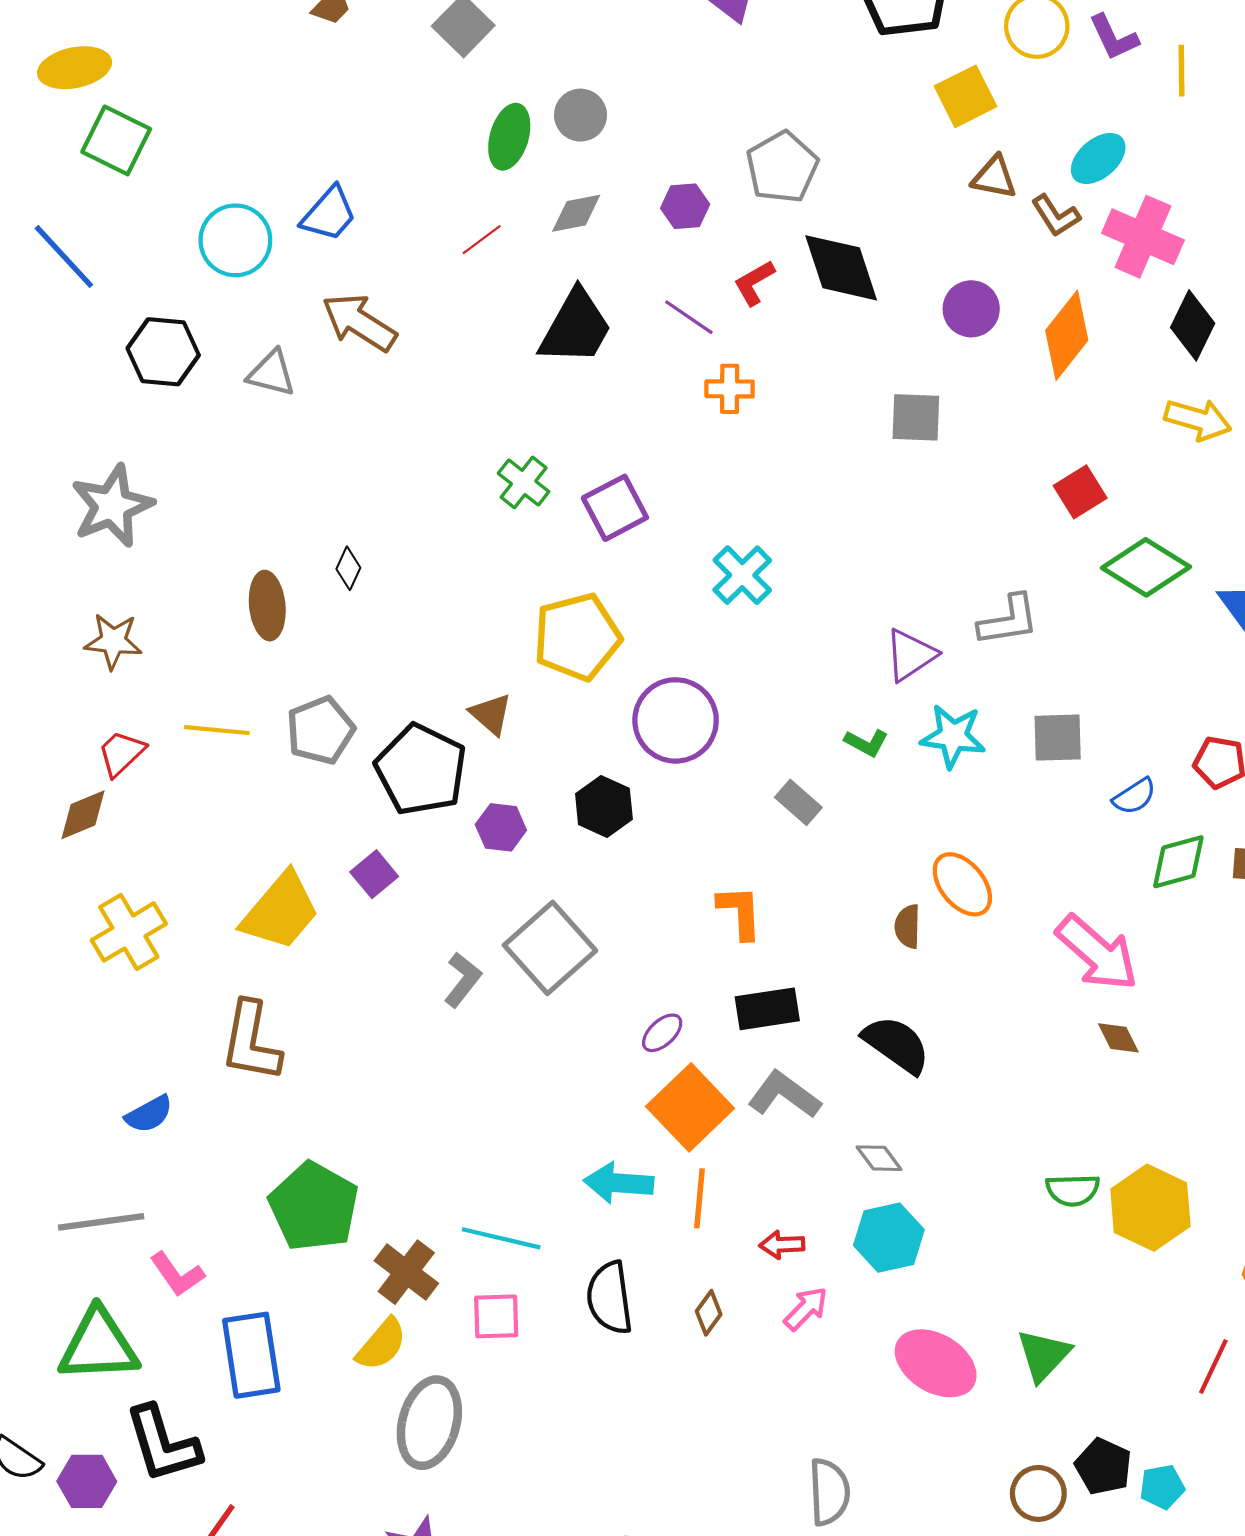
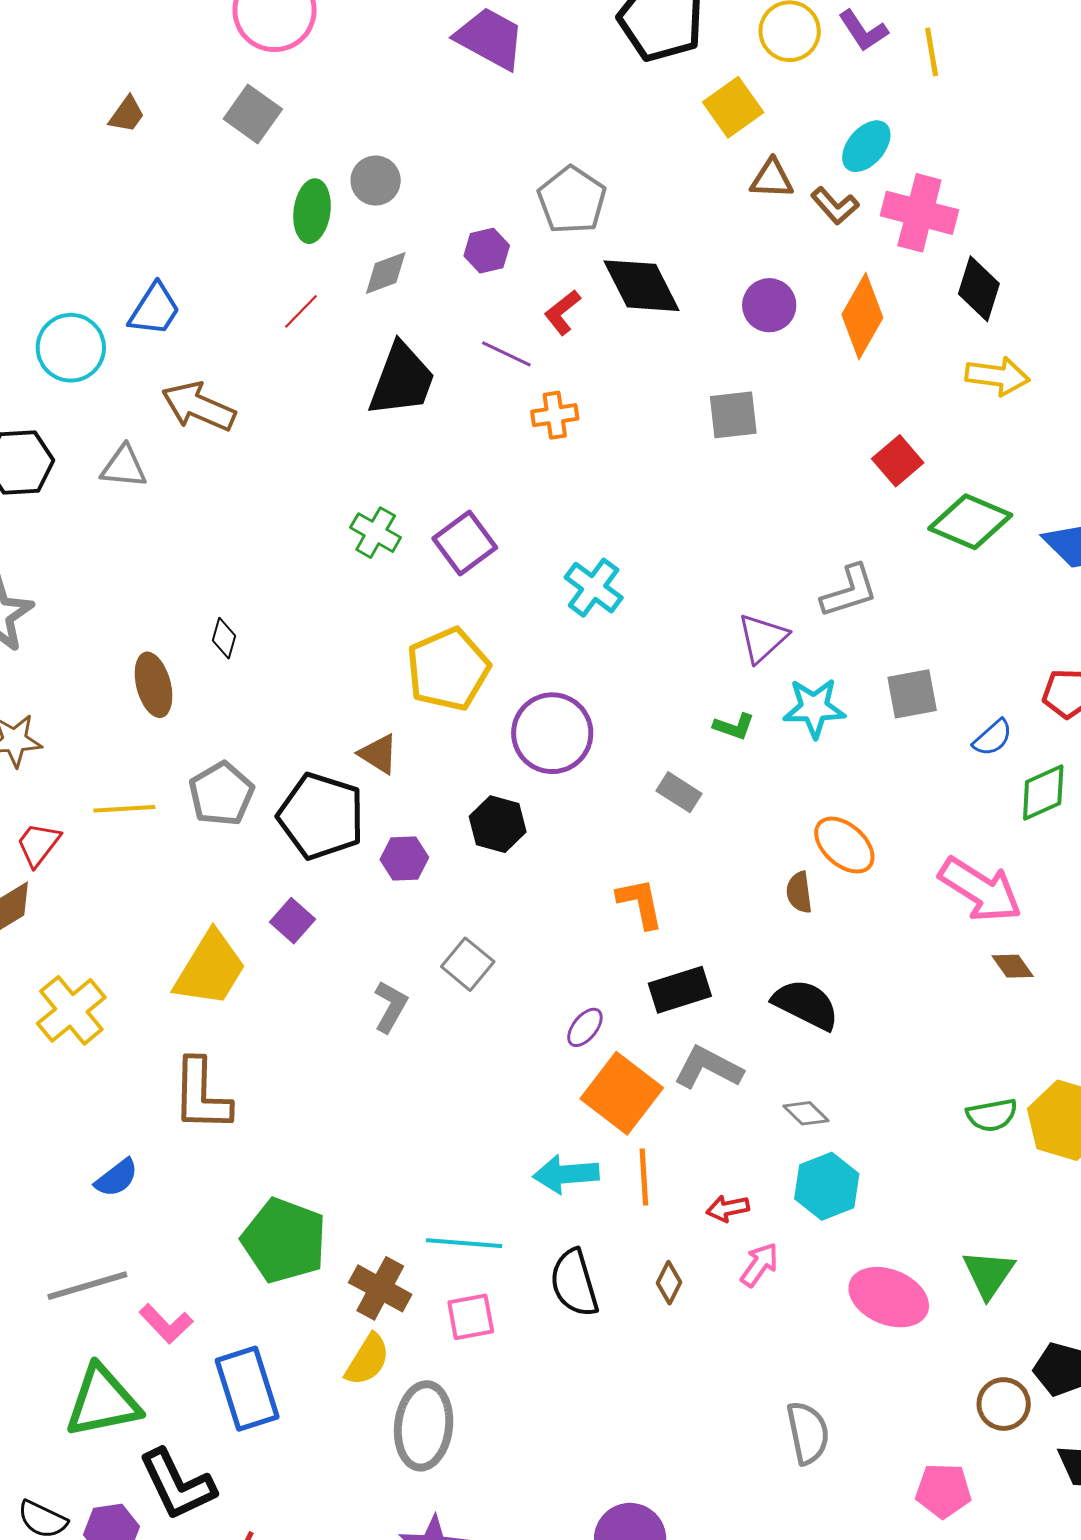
gray square: (550, 948) -> (468, 964), size x0.6

